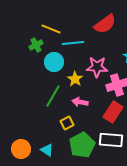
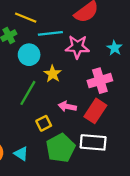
pink star: (97, 67) -> (77, 47), moved
pink arrow: (80, 102) -> (67, 106), moved

